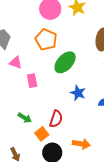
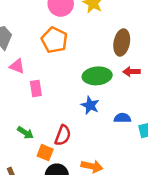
green ellipse: (65, 62) -> (97, 76), moved, turned 40
orange square: (42, 134) -> (45, 153), turned -32

